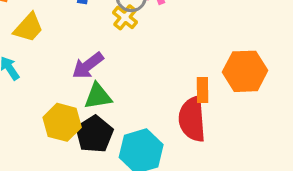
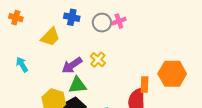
yellow cross: (125, 17) -> (98, 60), moved
yellow trapezoid: (29, 28) -> (50, 37), moved

